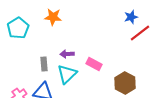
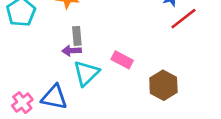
purple arrow: (67, 54) -> (72, 51), moved
gray rectangle: (44, 64) -> (77, 36), moved

